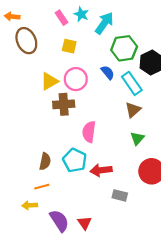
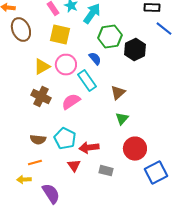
yellow square: (69, 46) -> (60, 35), size x1.5
cyan rectangle: (132, 83) -> (87, 81), moved
brown cross: (64, 104) -> (41, 97), moved, turned 30
pink semicircle: (89, 132) -> (71, 102), moved, turned 48
brown semicircle: (45, 161) -> (38, 140), turned 84
red triangle: (85, 223) -> (74, 166), moved

